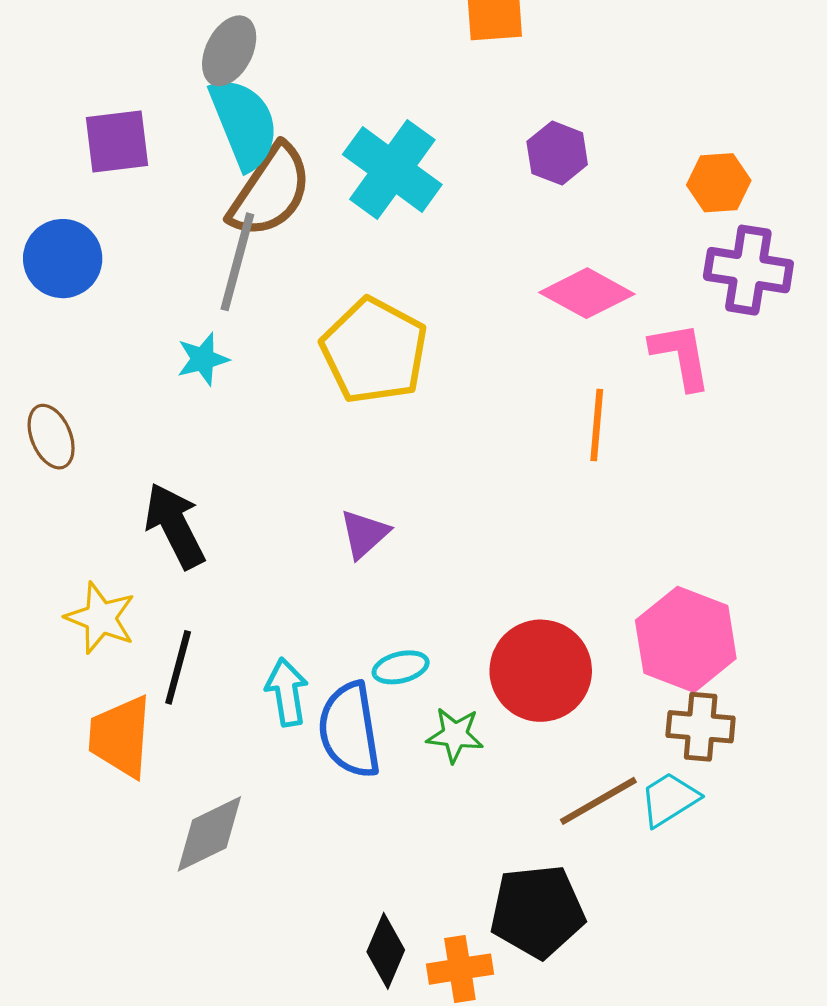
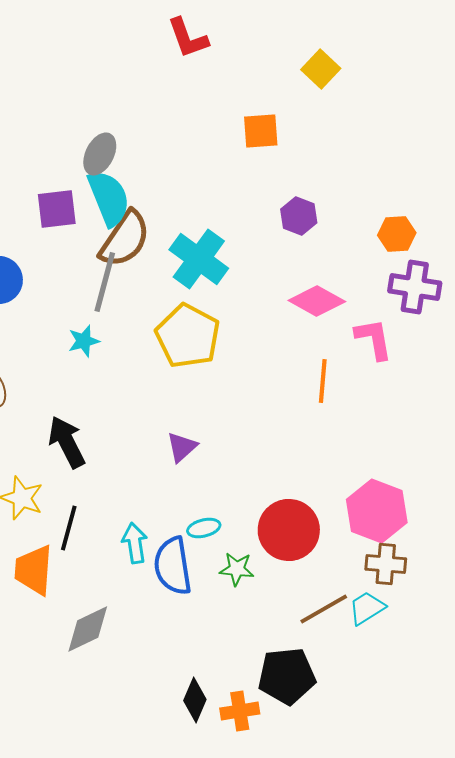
purple square: (117, 142) -> (57, 209), moved
cyan cross: (392, 170) -> (199, 259), moved

